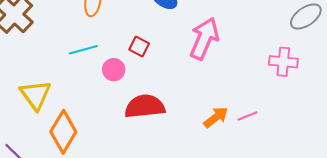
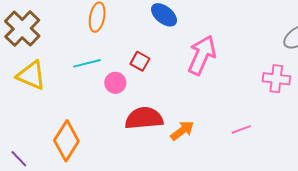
yellow triangle: (35, 95) -> (31, 75), moved, turned -32
orange arrow: (216, 117) -> (182, 131), moved

